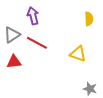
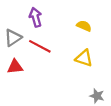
yellow semicircle: (89, 19) -> (84, 26), moved, turned -64

